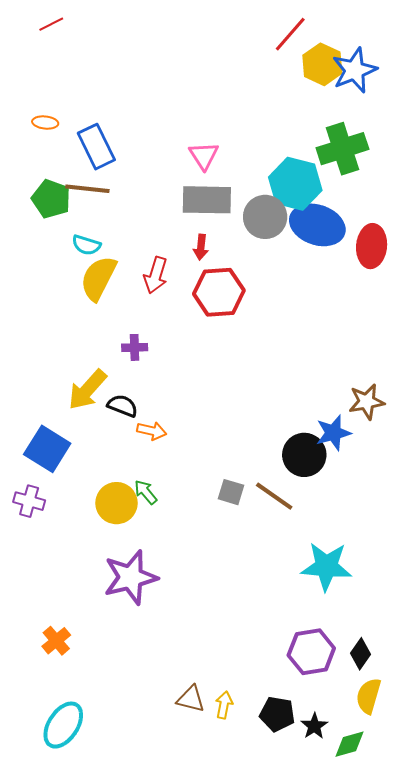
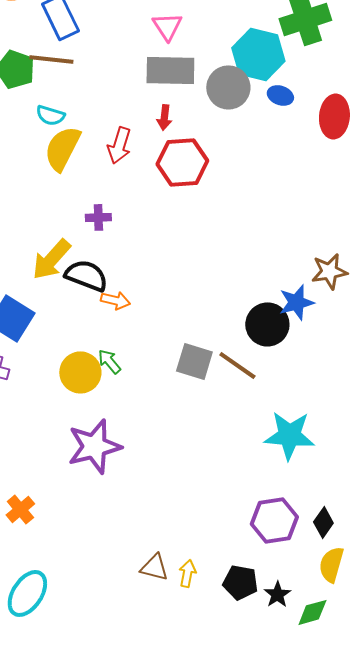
blue ellipse: (317, 225) -> (280, 95), size x0.5
black semicircle: (123, 406) -> (86, 275), size x1.4
gray square: (231, 492) -> (194, 361), size x1.4

